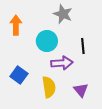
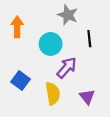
black line: (83, 46) -> (89, 39), moved
purple arrow: (62, 63) -> (67, 68), turned -45

